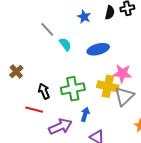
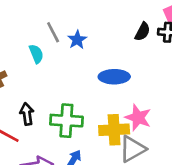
blue star: (84, 17) -> (77, 40), moved
cyan semicircle: (65, 44) -> (36, 54), moved
yellow cross: (108, 86) -> (114, 130), turned -30

